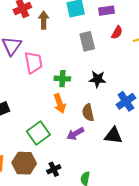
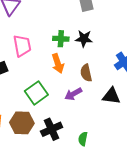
pink trapezoid: (34, 62) -> (22, 46), moved
black star: (97, 79) -> (84, 39), moved
black cross: (54, 169) -> (52, 129), size x1.5

